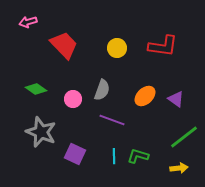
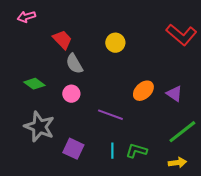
red trapezoid: (64, 45) -> (62, 40), size x0.7
red L-shape: (163, 46) -> (181, 35), moved, turned 32
gray semicircle: (102, 90) -> (74, 64), moved, turned 130

